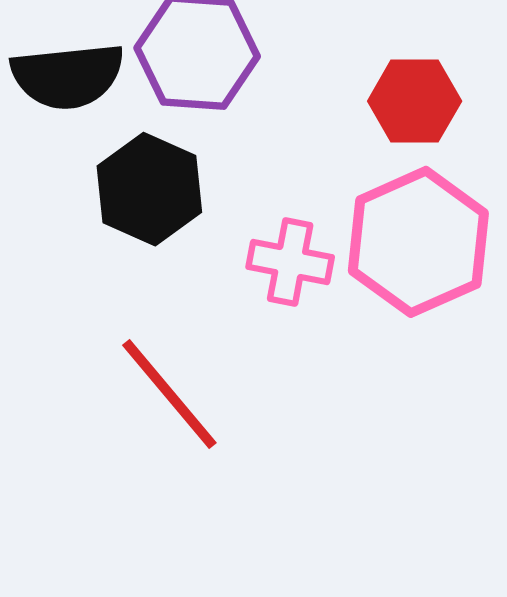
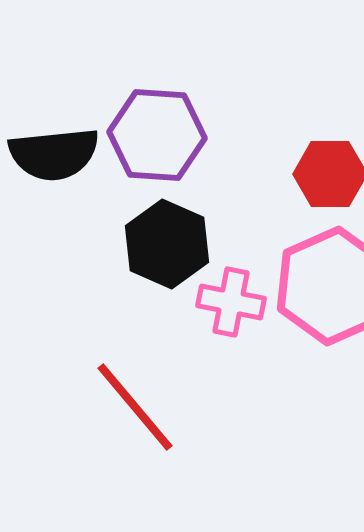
black hexagon: (149, 189) -> (167, 244), moved

